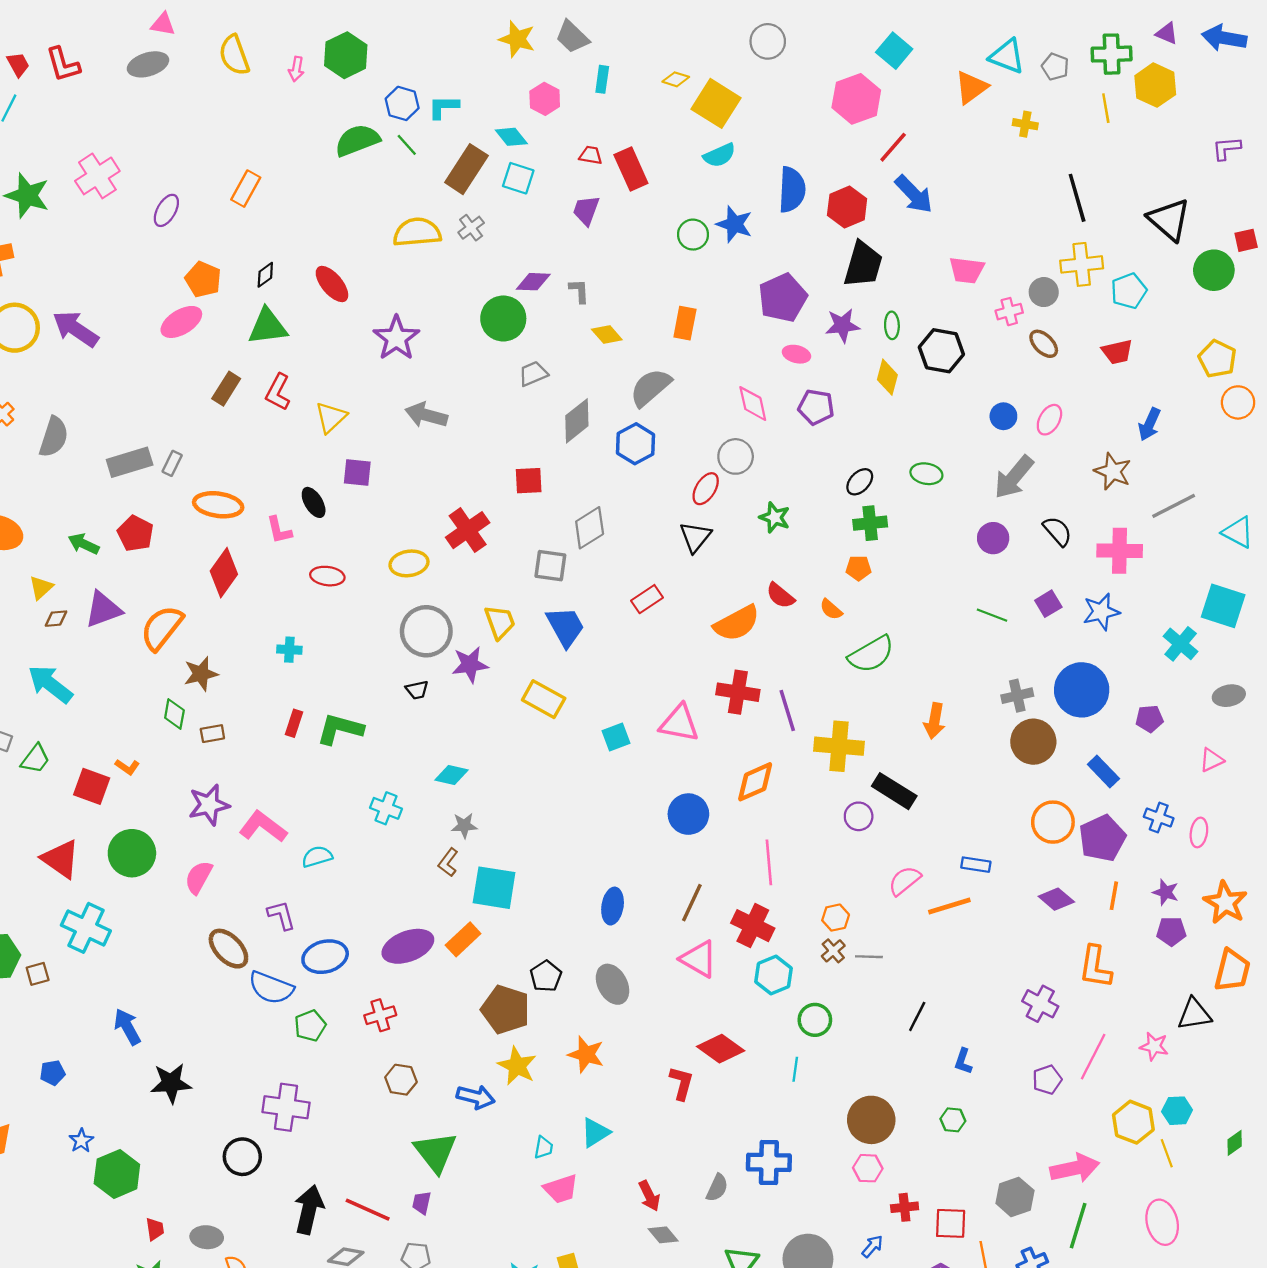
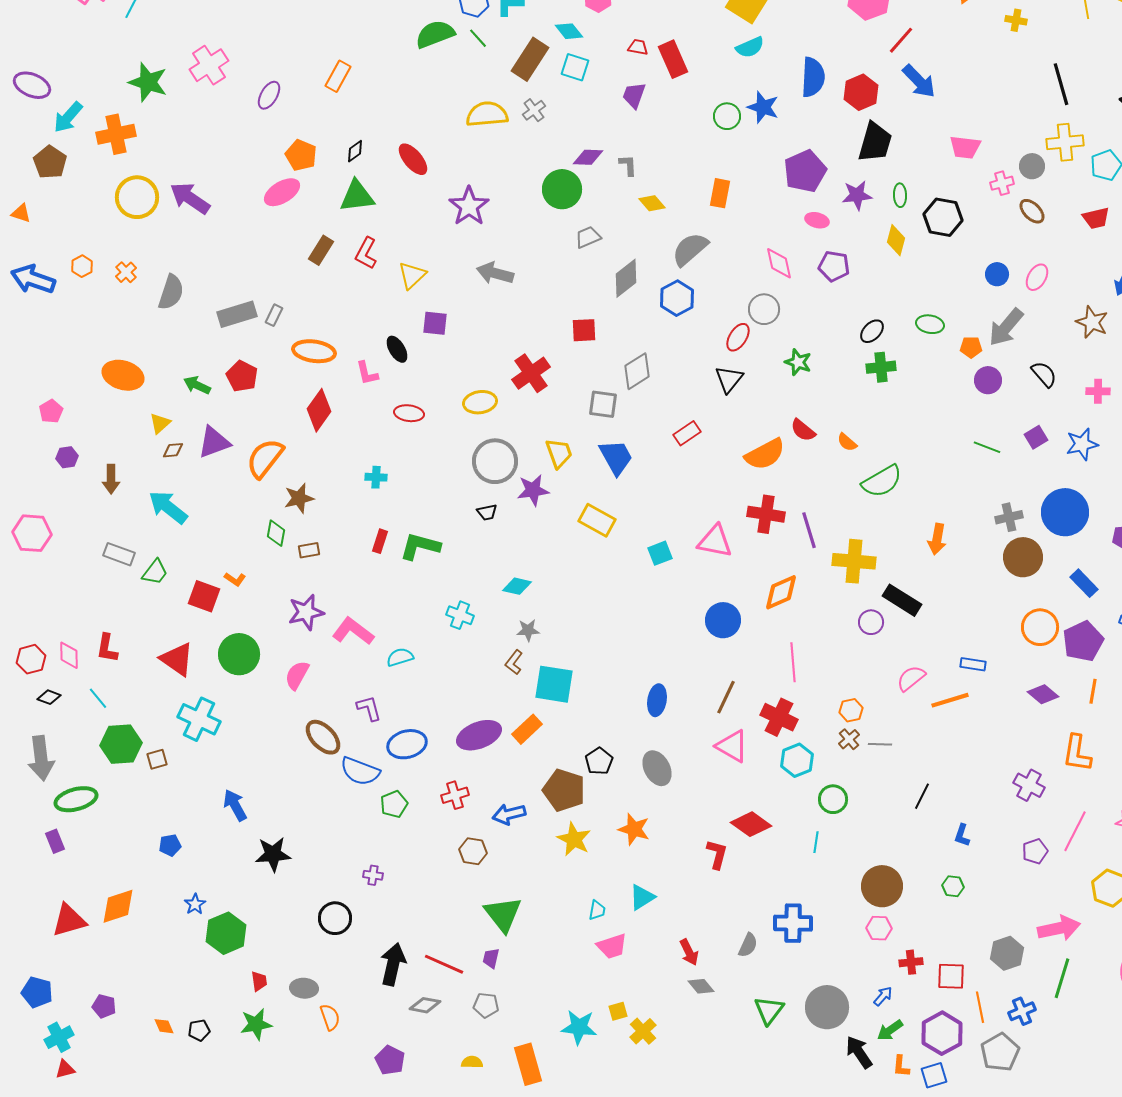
pink cross: (1120, 551) -> (1098, 391), size x0.6
orange pentagon: (859, 568) -> (971, 347), moved
blue arrow: (476, 1097) -> (509, 814), moved, turned 152
purple cross: (286, 1107) -> (373, 875), size x0.5

